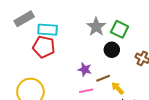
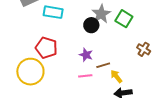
red pentagon: (44, 47) -> (46, 48), moved
black circle: (112, 50) -> (91, 25), moved

